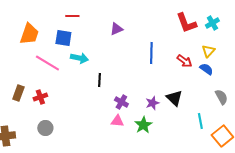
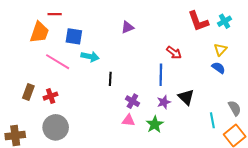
red line: (72, 16) -> (55, 14), moved
blue line: (151, 53) -> (161, 75), moved
red arrow: (184, 61) -> (174, 53), moved
gray semicircle: (221, 97) -> (235, 108), moved
gray circle: (45, 128) -> (56, 127), size x1.6

